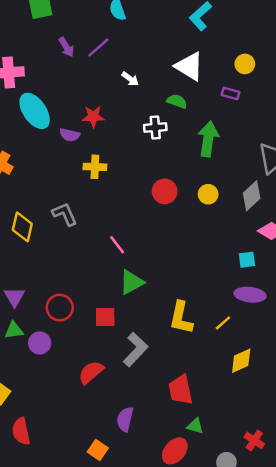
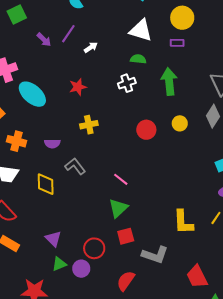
yellow circle: (245, 64) -> (182, 18), size x1.5
white arrow: (130, 79) -> (91, 47), moved, turned -56
purple semicircle: (70, 135) -> (52, 144), moved
green triangle: (132, 282) -> (118, 208), moved
red circle: (60, 308) -> (94, 248), moved
gray L-shape: (136, 349) -> (155, 255), turned 80

